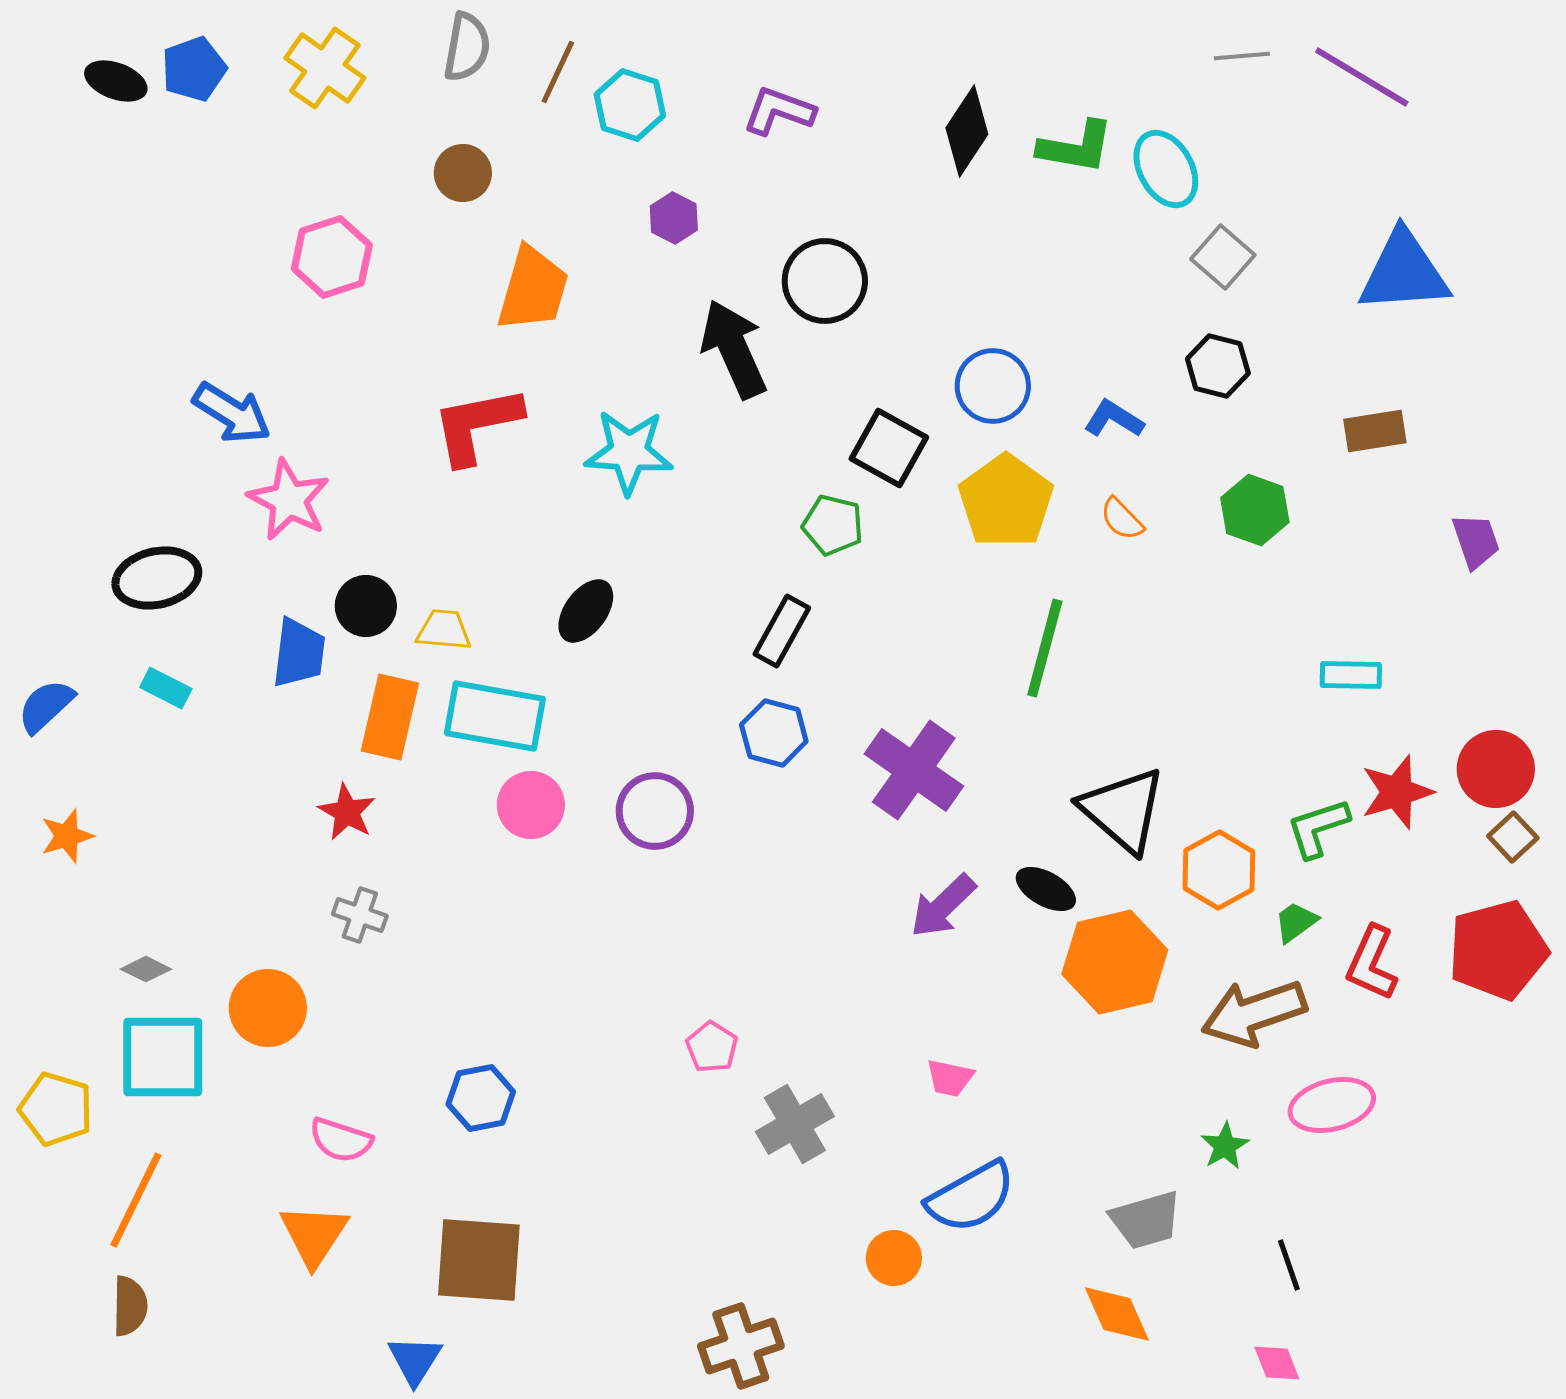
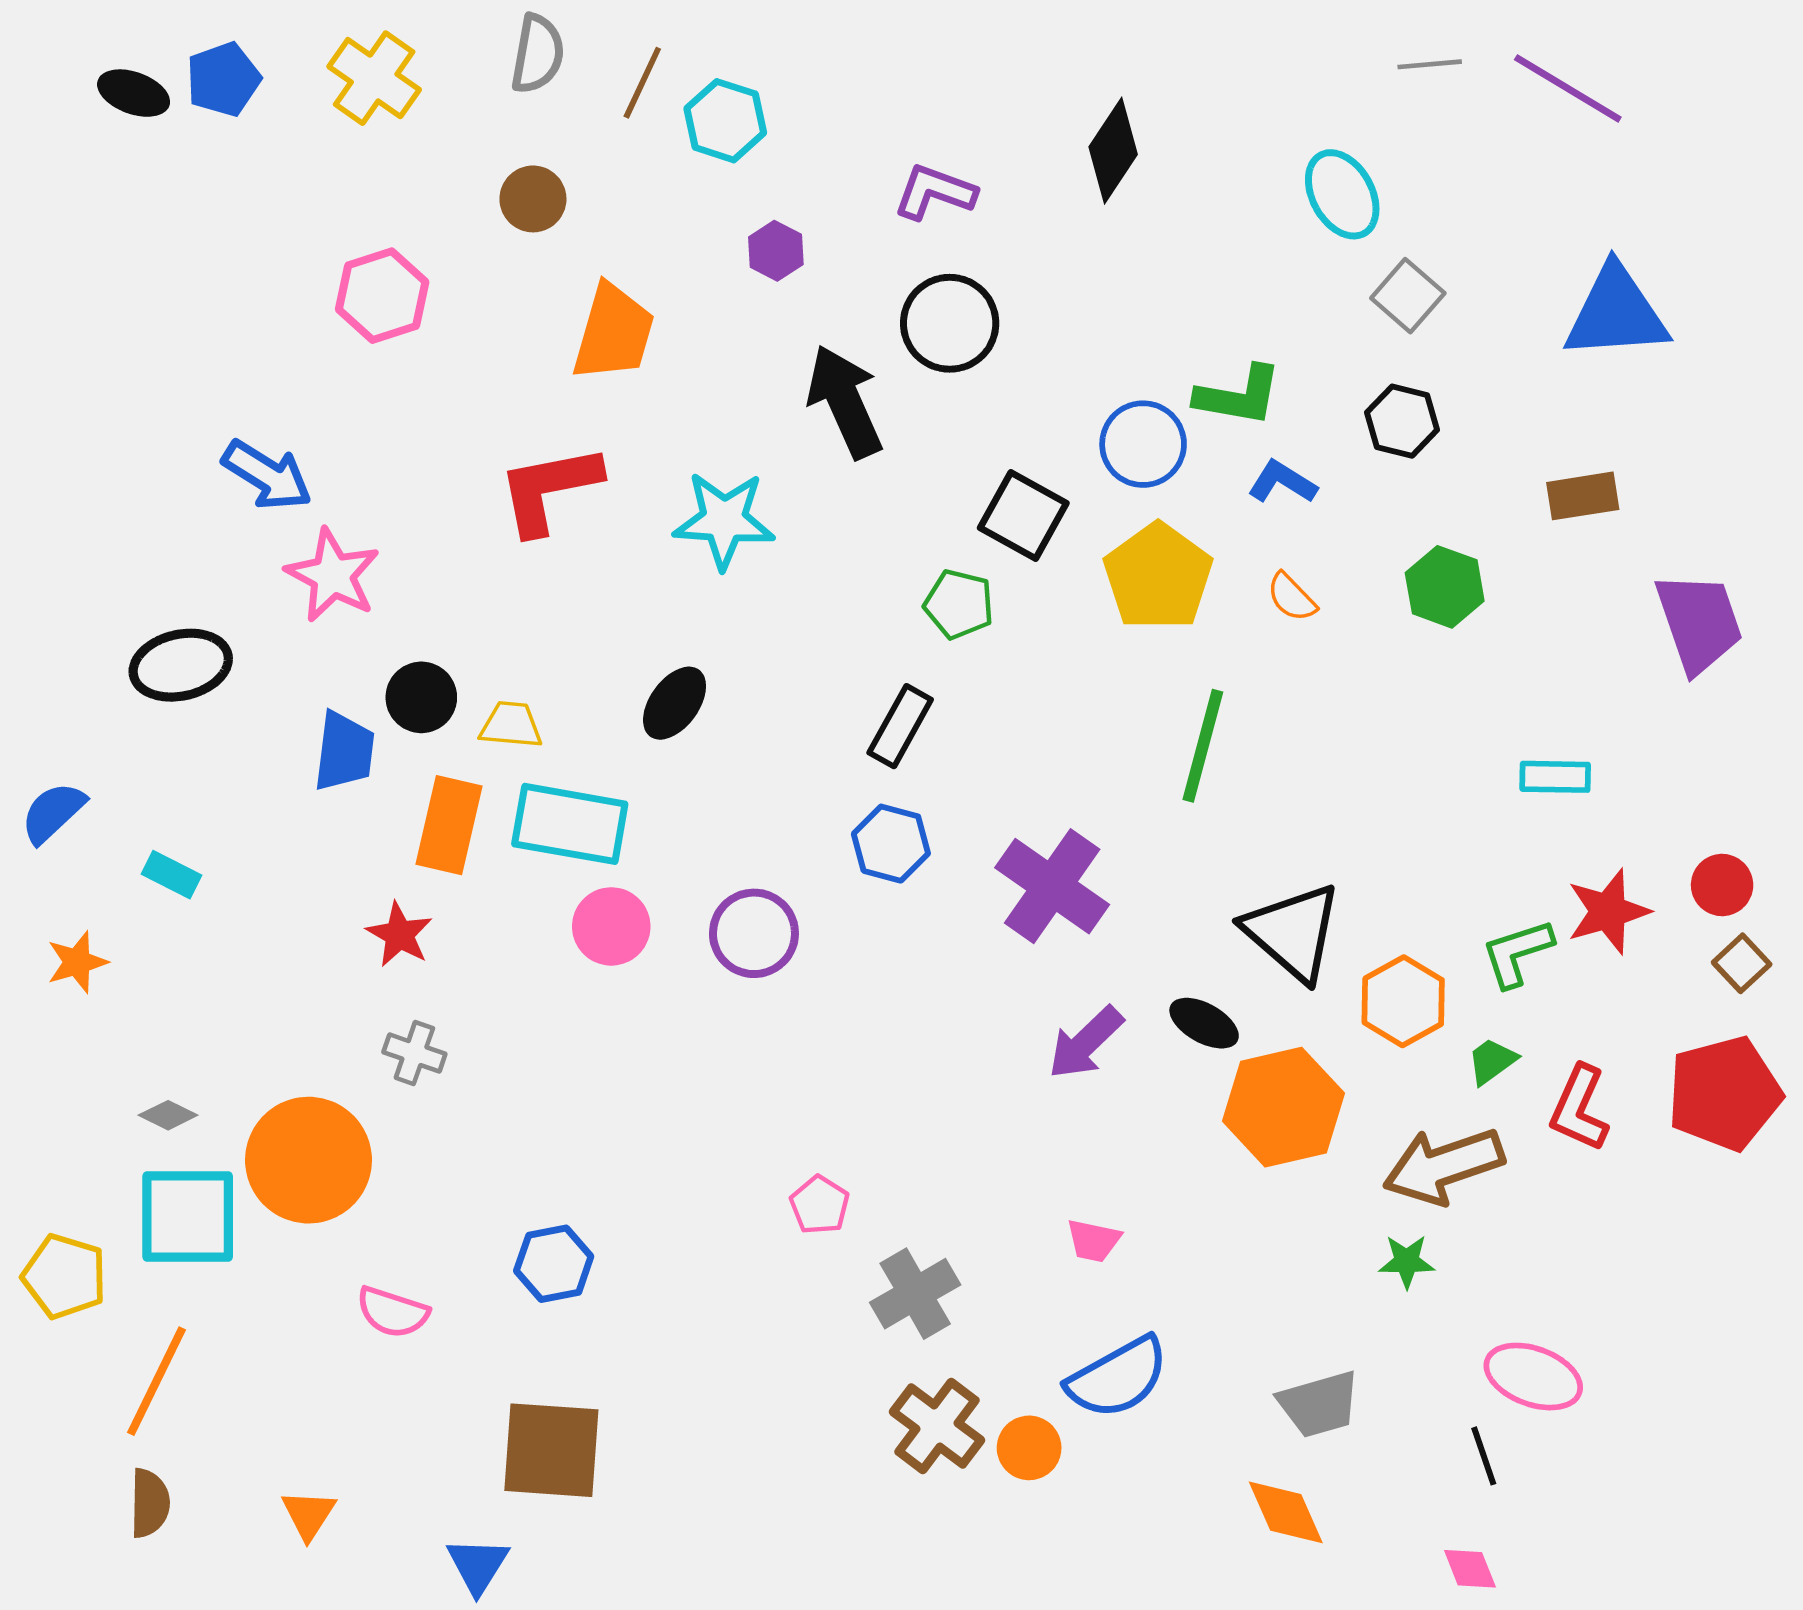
purple L-shape: (779, 111) -> (935, 192), moved
green L-shape: (1076, 147) -> (1239, 396), moved
purple trapezoid: (1476, 541) -> (1699, 623), size x1.6
cyan rectangle: (166, 688) -> (172, 875), moved
red circle: (1496, 769) -> (1722, 885), size x0.7
orange circle: (268, 1008) -> (308, 1160), size x1.4
pink ellipse: (1332, 1105) -> (1533, 1377), moved, turned 34
green star: (1225, 1146) -> (1407, 1261), moved, turned 30
orange triangle: (314, 1235) -> (308, 1515), moved, size x0.7
brown cross: (741, 1346) -> (937, 1426), moved, turned -34

